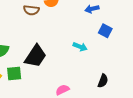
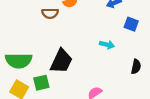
black semicircle: (103, 81) -> (136, 67), moved

